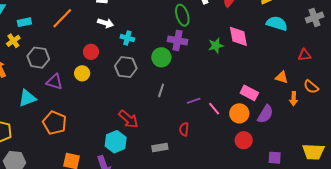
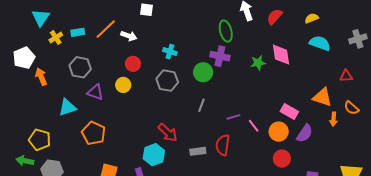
cyan rectangle: (24, 22) -> (78, 32), moved
white arrow: (106, 23) -> (129, 36), moved
yellow cross: (13, 41) -> (56, 38), moved
orange triangle: (282, 77) -> (322, 97), size x1.5
red semicircle: (184, 129) -> (223, 145), size x1.5
gray rectangle: (160, 147) -> (198, 151), moved

